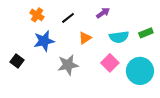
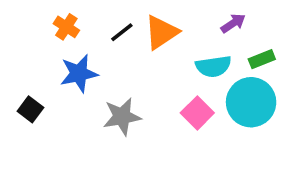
purple arrow: (103, 13) -> (233, 23), moved
orange triangle: (85, 38) -> (161, 32), moved, size x1.5
cyan circle: (140, 71) -> (251, 102), moved

